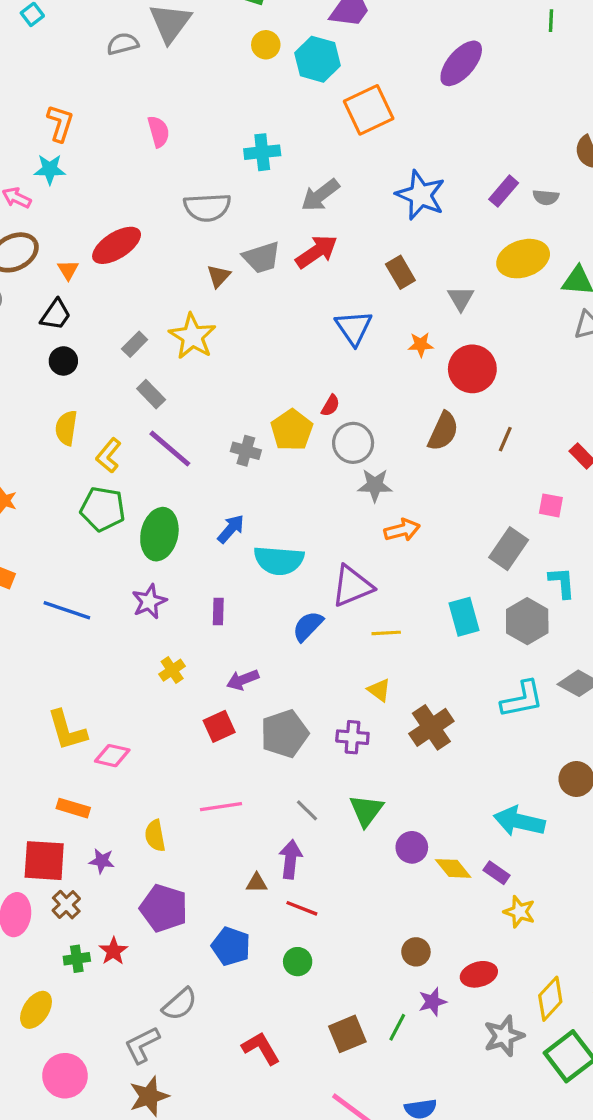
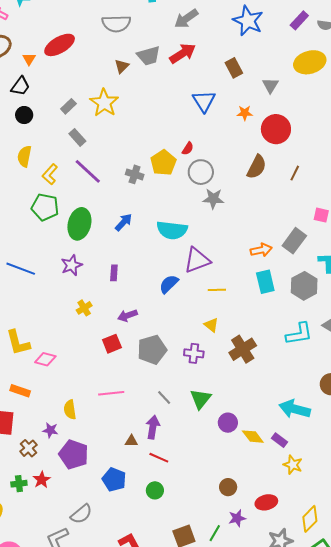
orange arrow: (402, 530) -> (261, 250), moved
cyan semicircle: (279, 560) -> (172, 230), moved
purple star: (102, 861) -> (50, 430), moved
brown cross: (66, 905) -> (29, 448), moved

